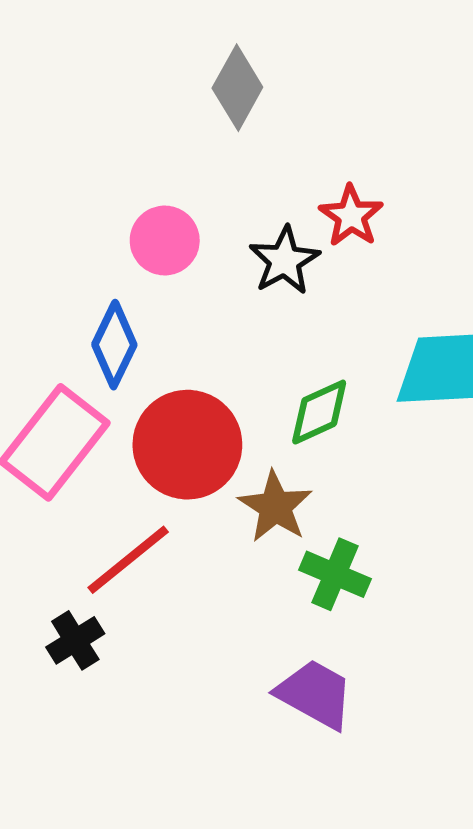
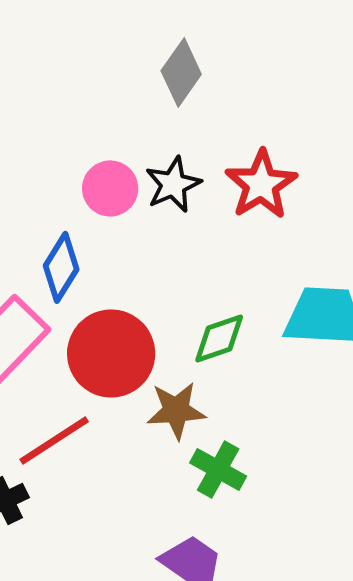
red star: (351, 216) -> (261, 184), size x1.4
black star: (284, 260) -> (173, 184), moved
brown star: (275, 507) -> (176, 410), turned 30

